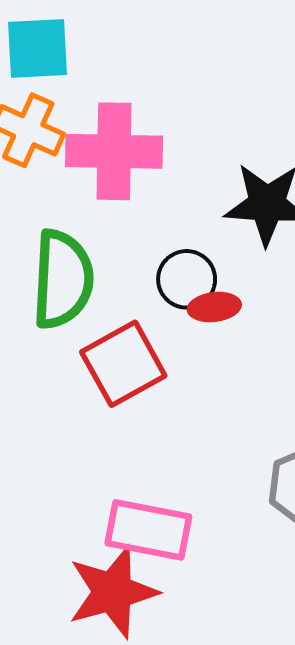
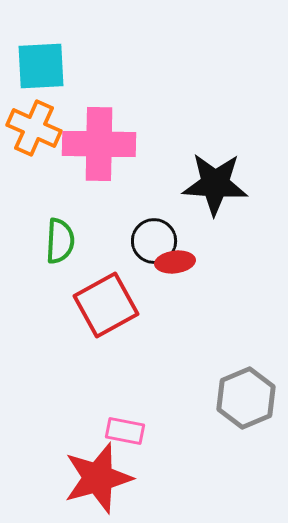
green semicircle: (63, 279) -> (60, 241), size x0.6
pink rectangle: (148, 530) -> (125, 431), size x0.6

